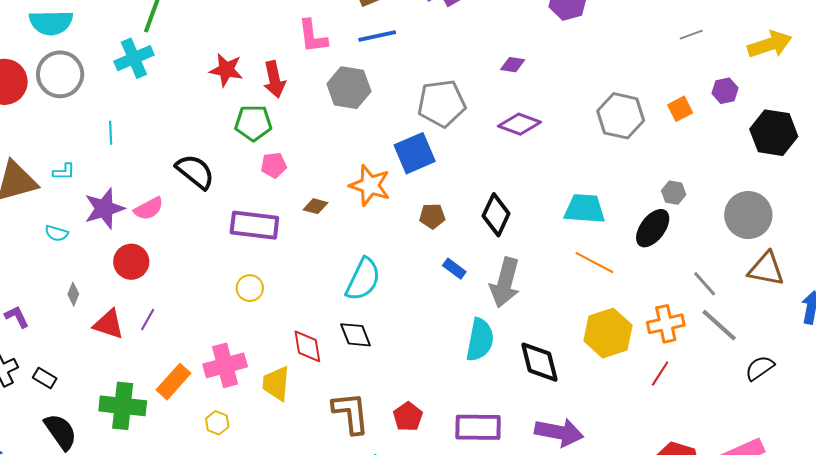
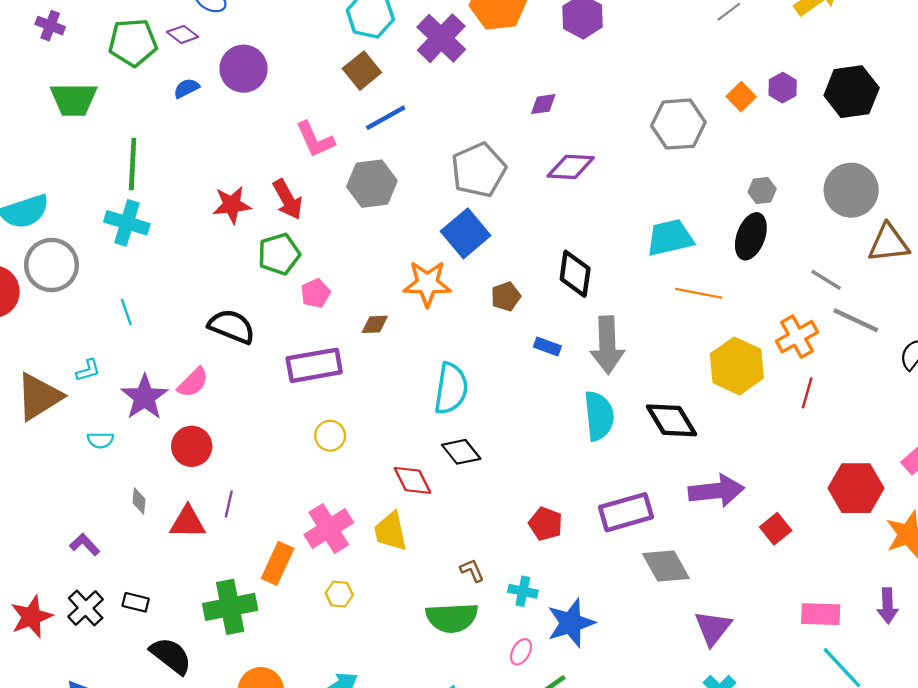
cyan cross: (134, 58) -> (127, 223), turned -33
purple hexagon: (725, 91) -> (783, 88), moved
brown L-shape: (351, 413) -> (472, 570), moved, size x0.5

